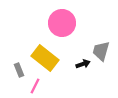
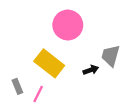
gray rectangle: (19, 70) -> (17, 86), moved

